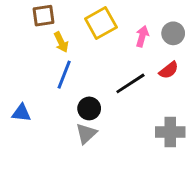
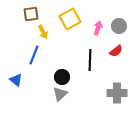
blue line: (64, 75) -> (34, 55), moved
black line: (130, 83) -> (90, 60), turned -55
blue triangle: (21, 113) -> (16, 80), turned 32

